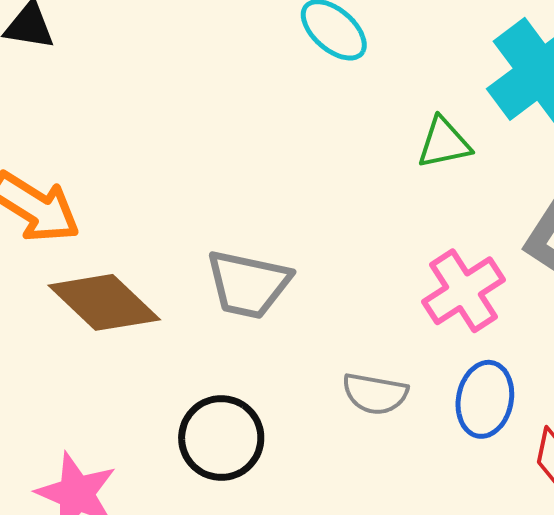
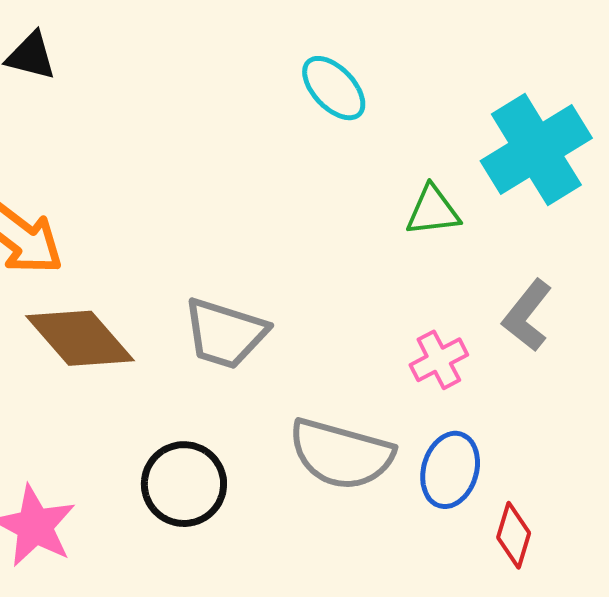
pink cross: (464, 291) -> (439, 360), size x0.7
gray semicircle: (375, 394) -> (341, 454), size x1.6

